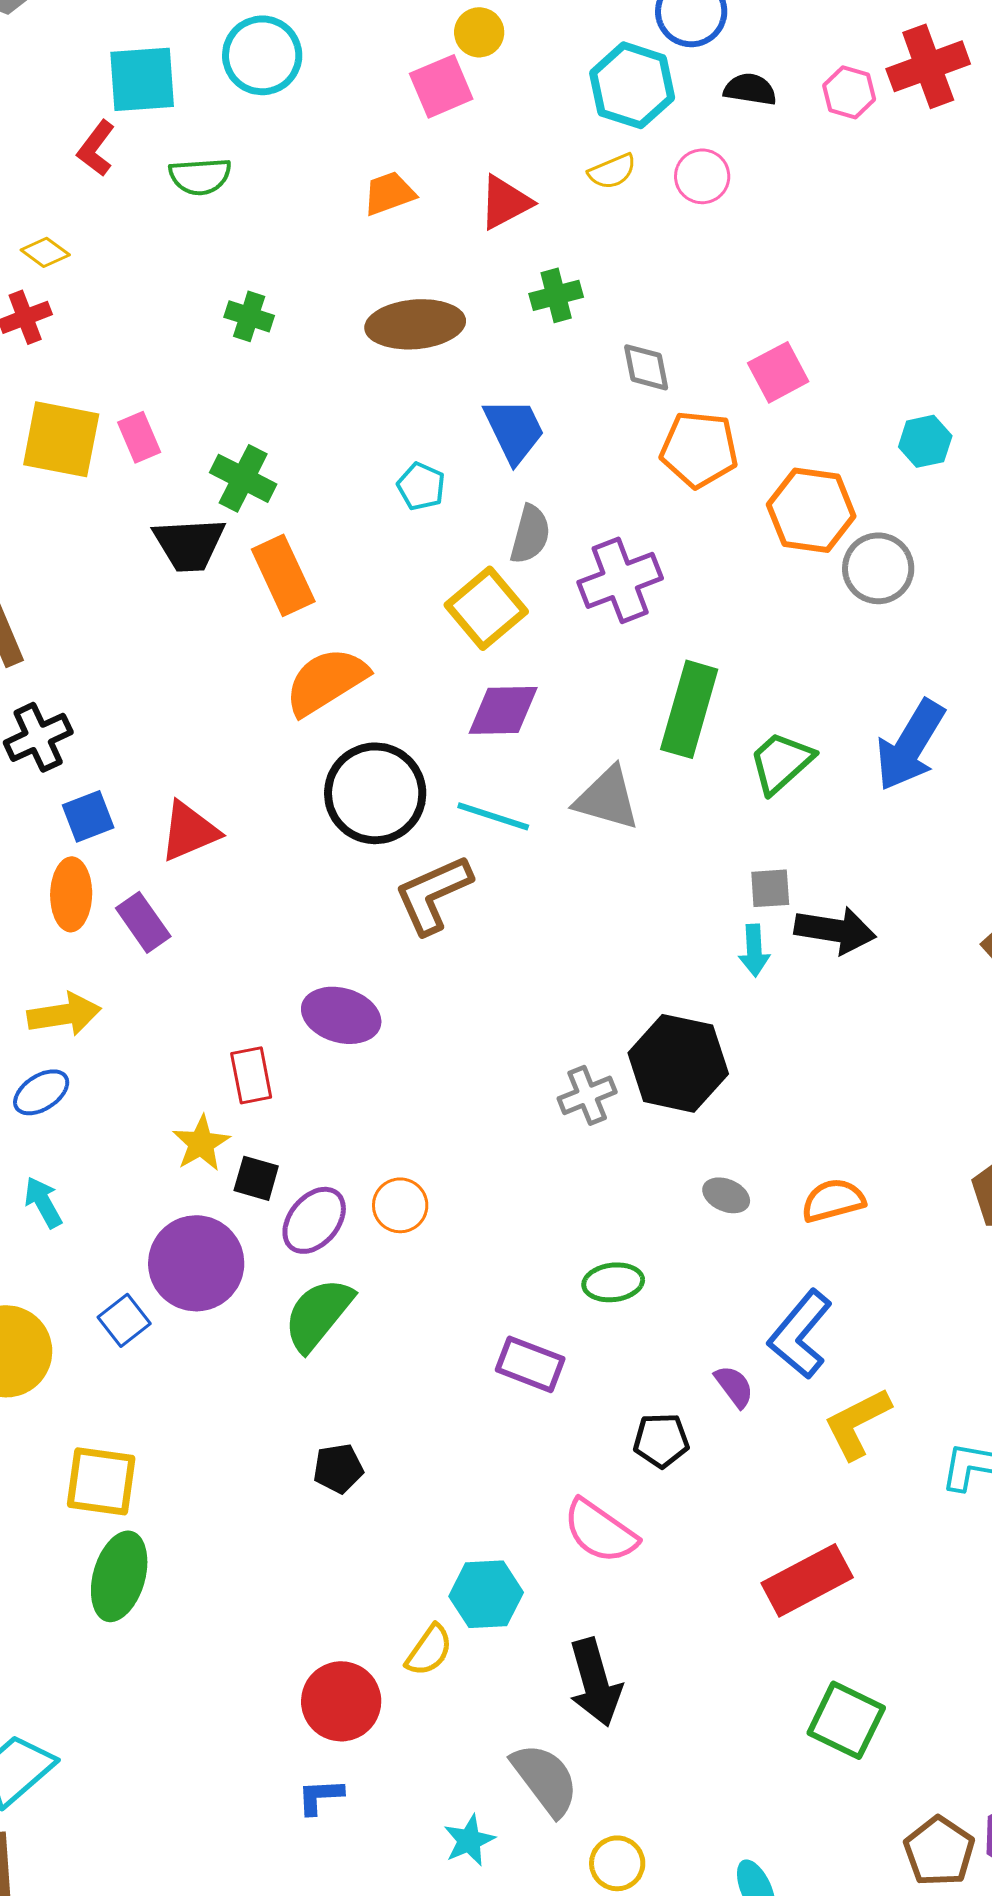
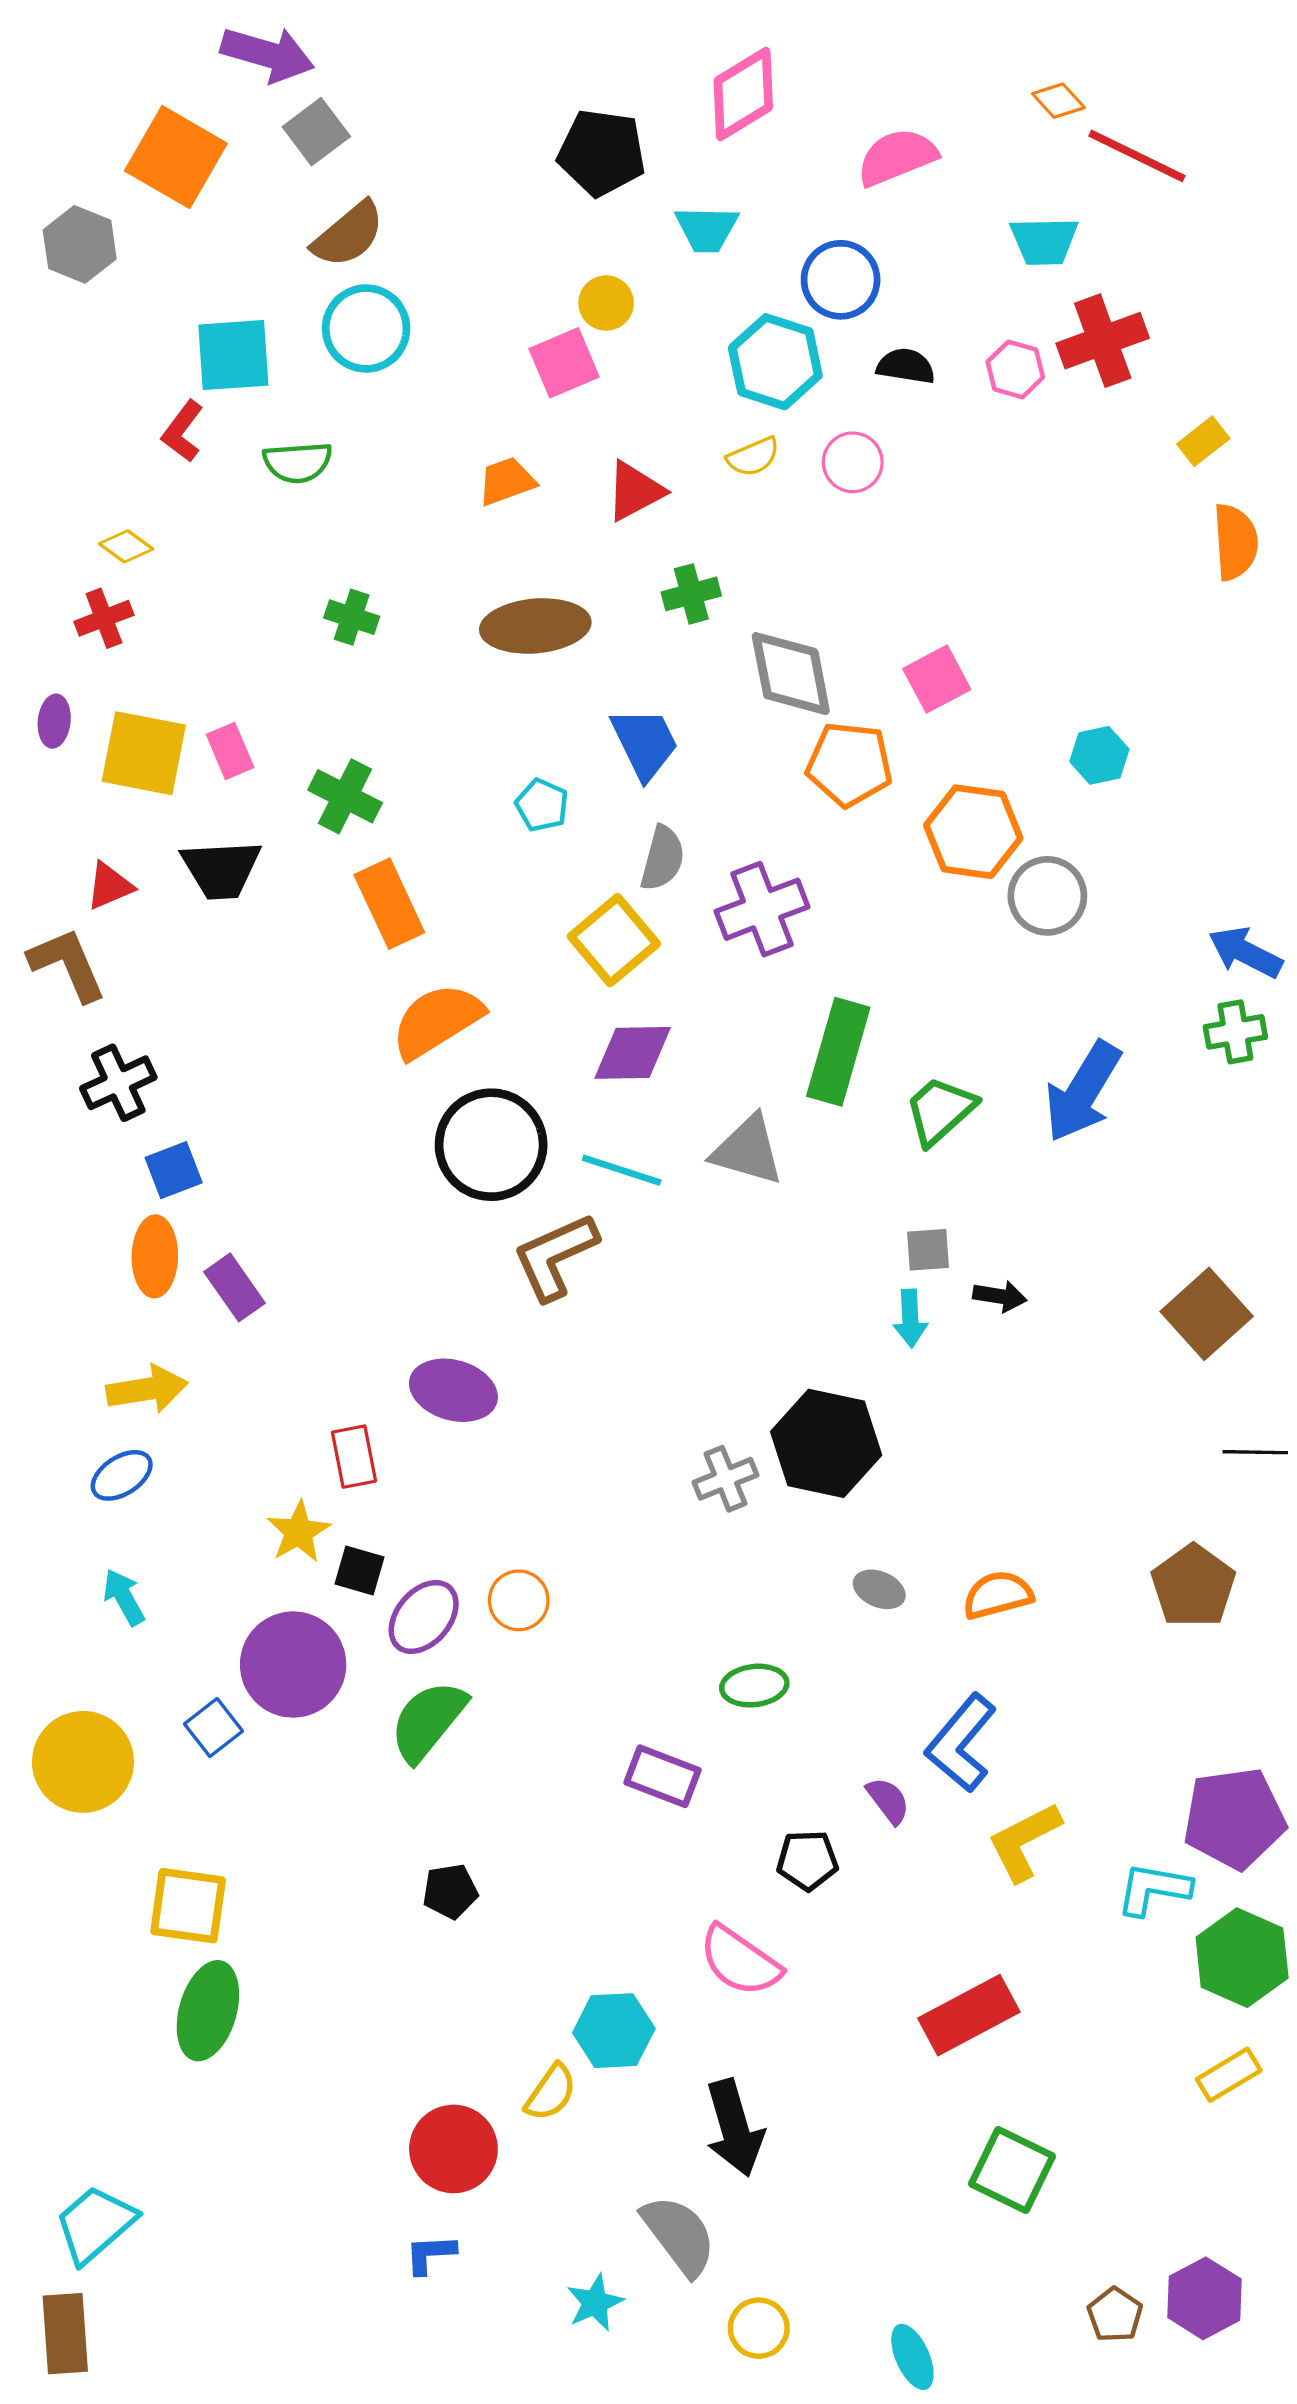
gray diamond: (646, 367) -> (791, 674), size x1.6
black trapezoid: (189, 544) -> (221, 869), moved
red triangle: (189, 831) -> (109, 886), moved, size x0.7
black arrow: (835, 930) -> (1000, 1296), size x0.6
brown pentagon: (939, 1851) -> (1115, 2315), size x0.7

